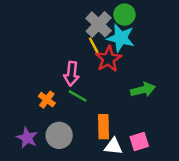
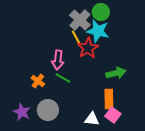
orange rectangle: (104, 127) -> (109, 99), moved
pink square: (139, 141) -> (113, 115), turned -35

